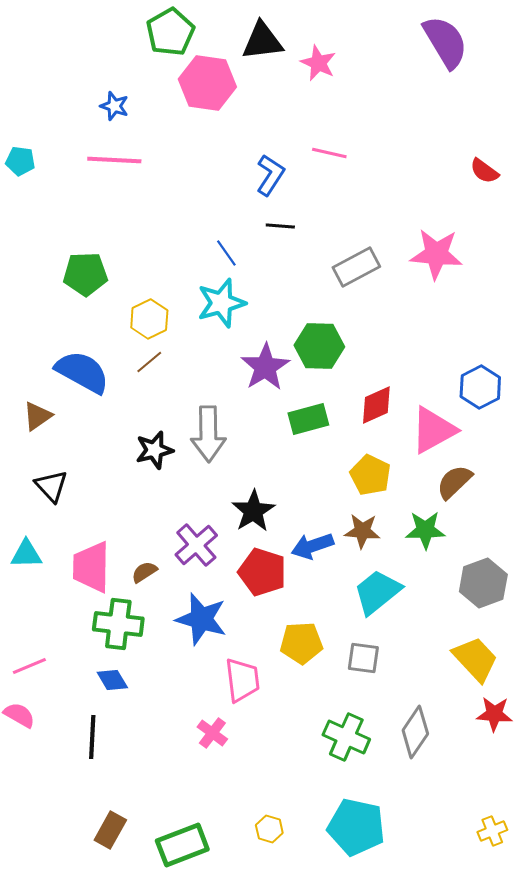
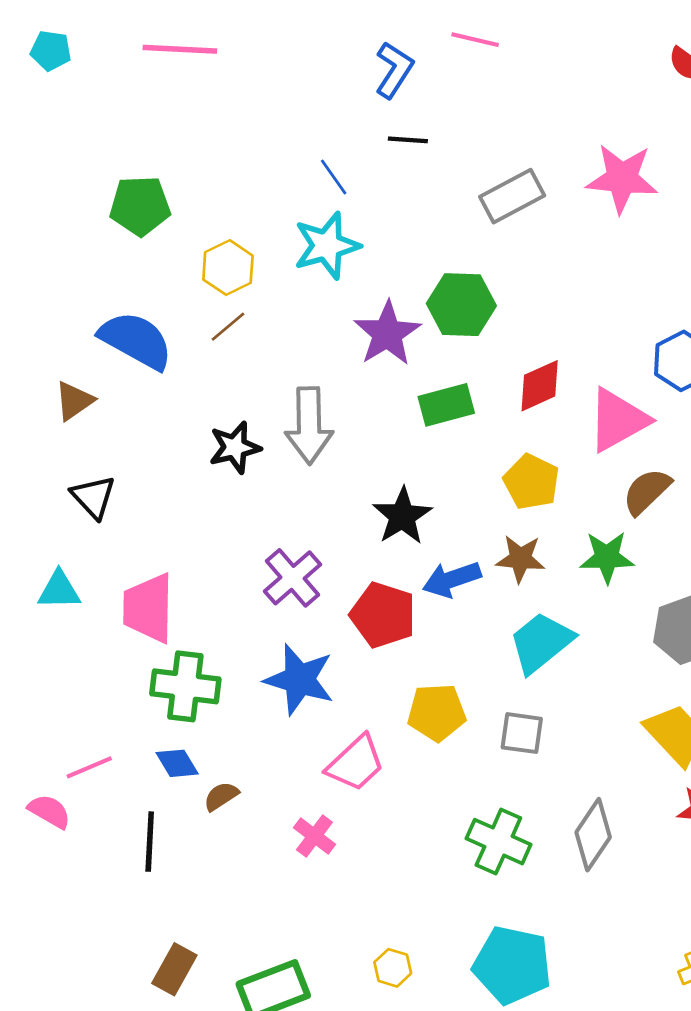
black star: (253, 511) -> (402, 516), moved
brown semicircle: (144, 572) -> (221, 796), moved
pink line: (29, 666) -> (89, 767), moved
pink trapezoid: (242, 680) -> (356, 763), turned 54

